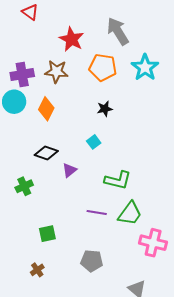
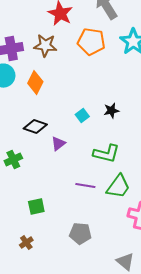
black star: (105, 109) -> (111, 111), moved

